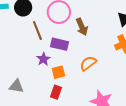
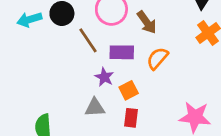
orange semicircle: (88, 63) -> (157, 58), moved
gray triangle: (16, 86) -> (95, 108), moved

